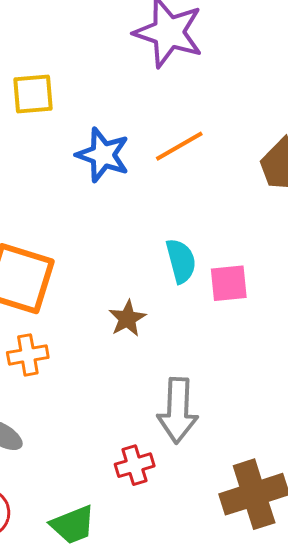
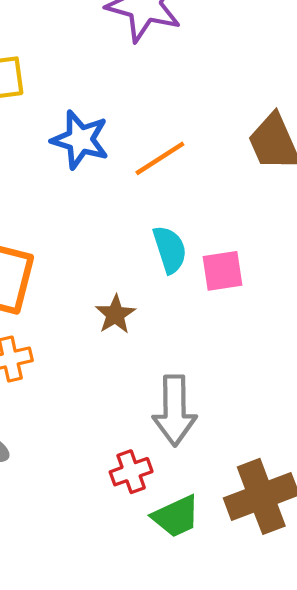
orange line: (179, 146) -> (160, 158), moved
green trapezoid: (73, 525) -> (176, 516), moved

